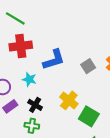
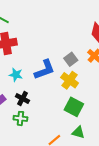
blue L-shape: (54, 60) -> (45, 70), moved
yellow cross: (69, 100) -> (70, 80), moved

